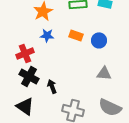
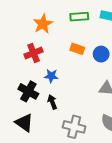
blue star: (47, 35) -> (51, 76), moved
red cross: (25, 53) -> (34, 53), moved

